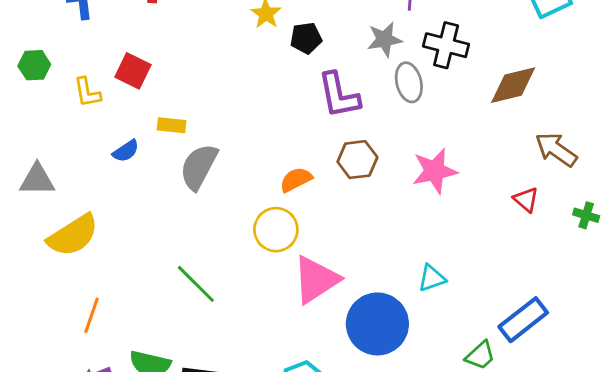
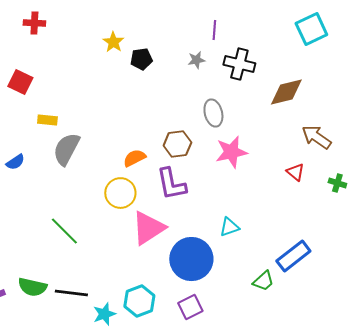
gray star: (385, 39) -> (196, 60), size x0.7
gray ellipse: (409, 82) -> (213, 113), moved
purple L-shape: (339, 95) -> (171, 184), moved
blue semicircle: (126, 151) -> (15, 162), moved

